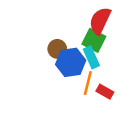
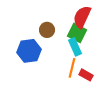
brown circle: (57, 49) -> (47, 30), moved
blue hexagon: (71, 62) -> (29, 51), moved

